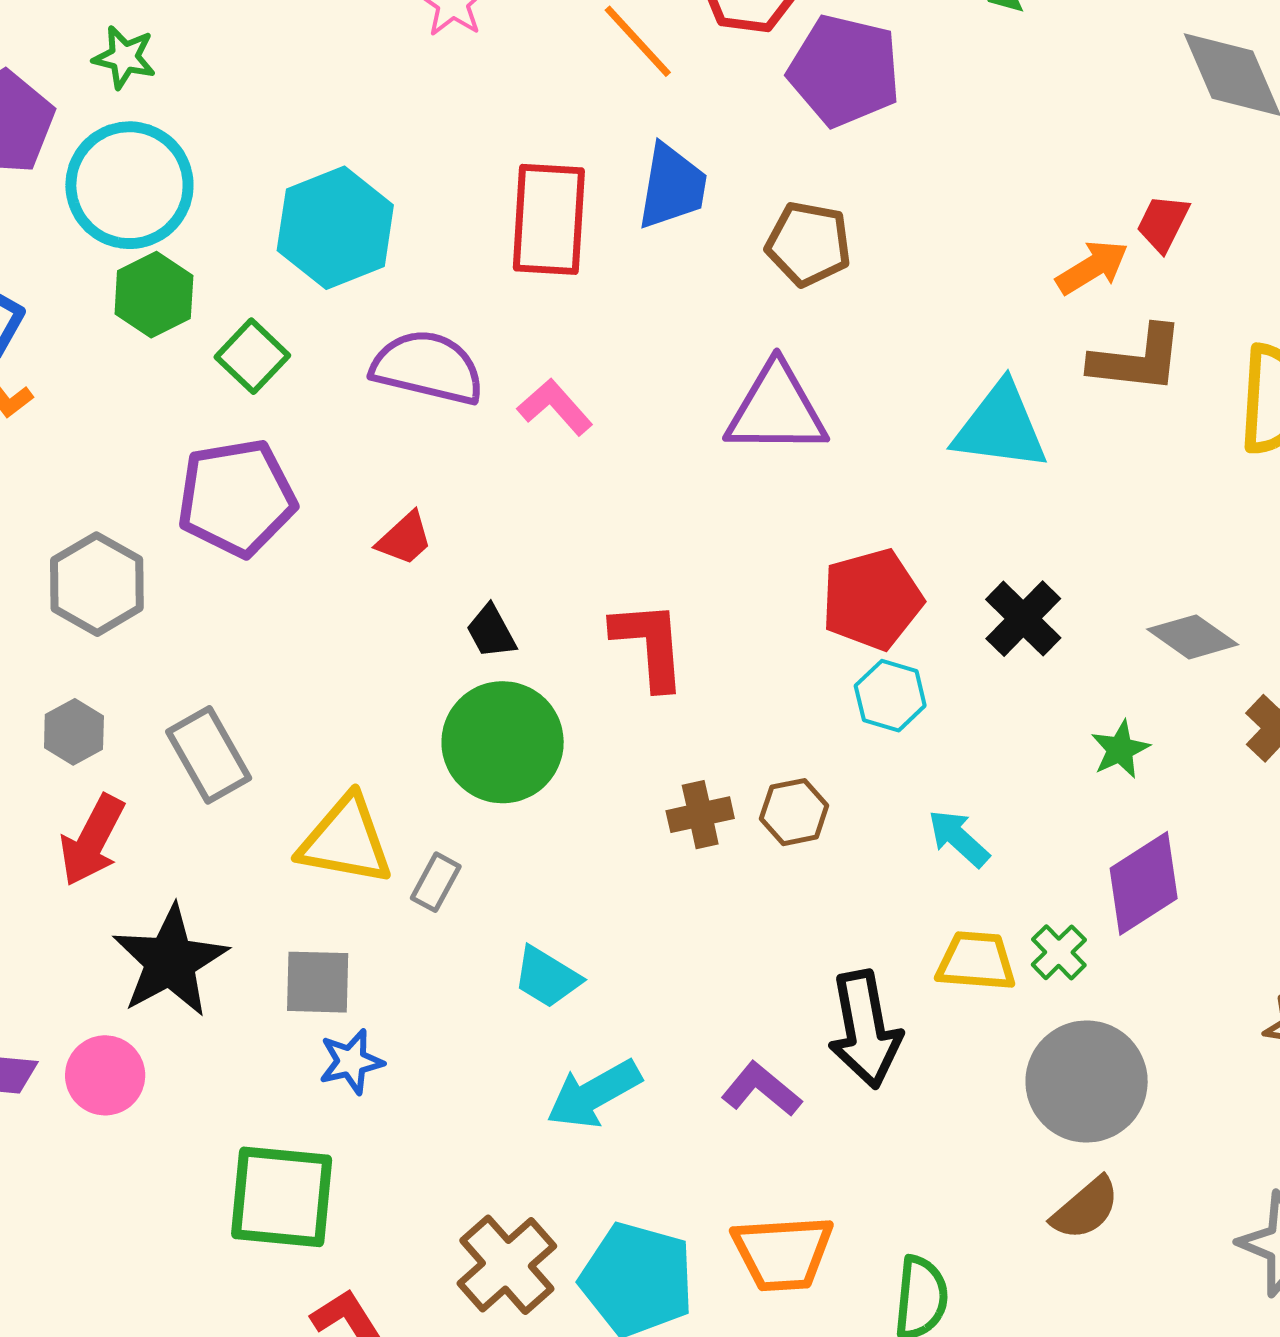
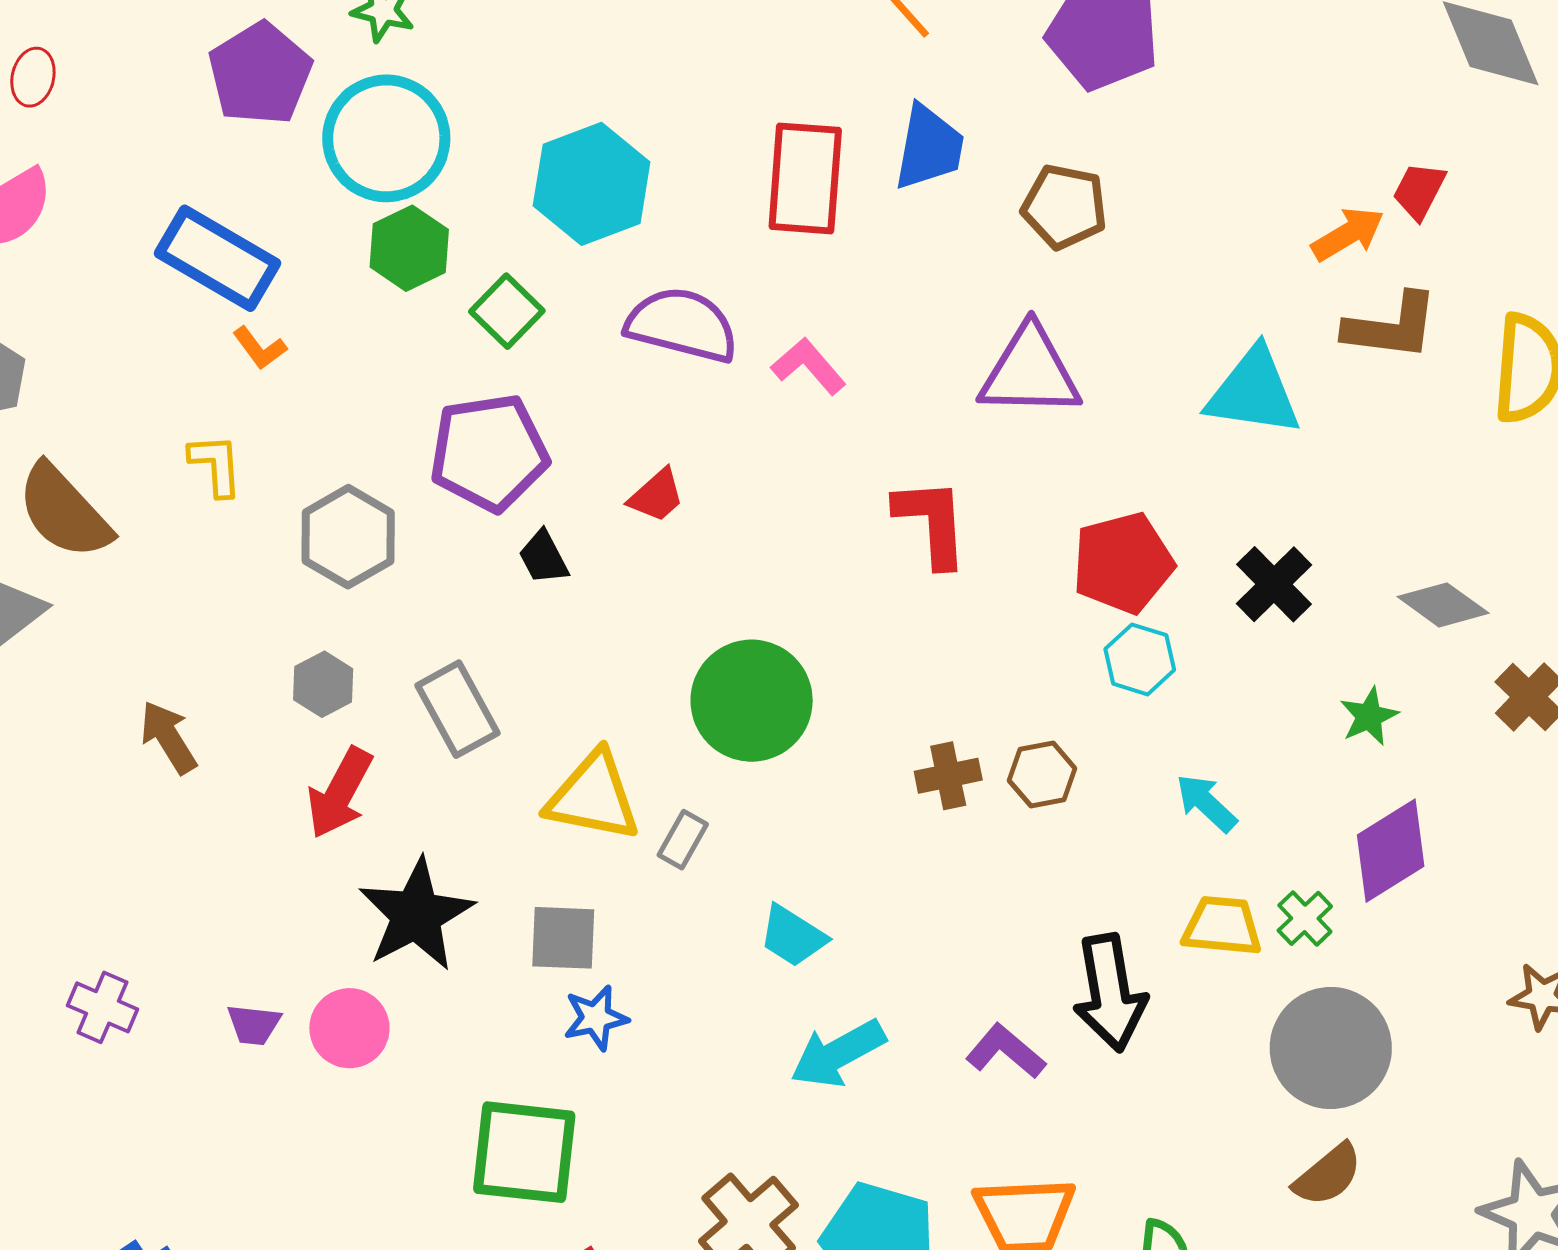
black trapezoid: (491, 632) -> (544, 557), moved
red L-shape: (649, 645) -> (932, 522), moved

